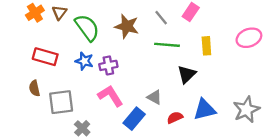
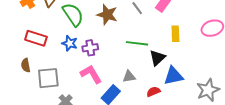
green line: (167, 45) -> (137, 43), moved
gray triangle: (154, 97) -> (129, 77), turned -40
blue triangle: (205, 110) -> (173, 76), moved
red semicircle: (175, 117) -> (153, 92), moved

